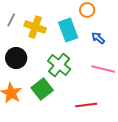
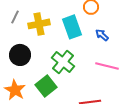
yellow cross: (35, 27) -> (39, 24), turned -30

